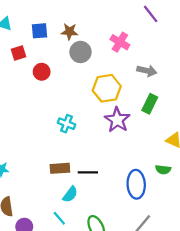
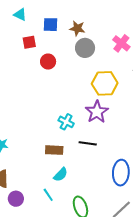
purple star: (117, 120) -> (97, 112), moved
cyan cross: (67, 124) -> (66, 122), moved
black line: (88, 172) -> (88, 143), moved

